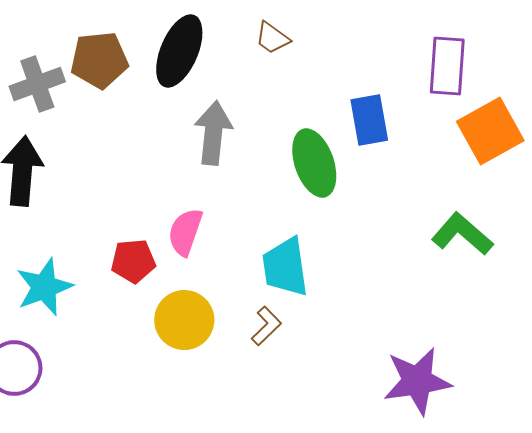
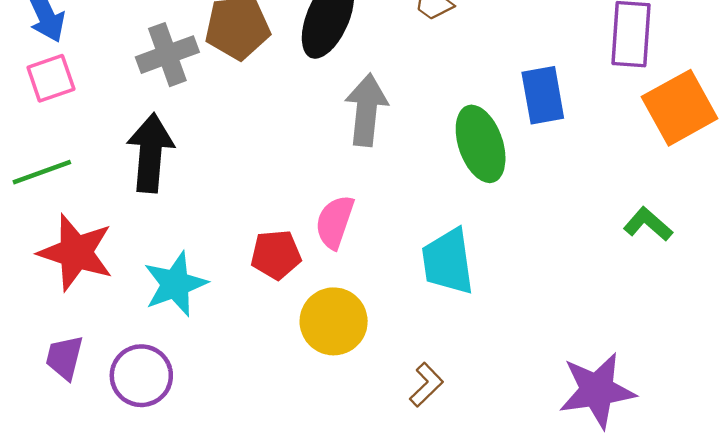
green L-shape: (462, 234) -> (648, 224), size x0.7
brown L-shape: (266, 326) -> (426, 385), moved

